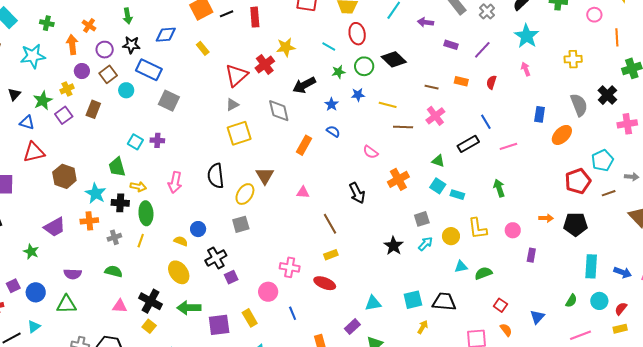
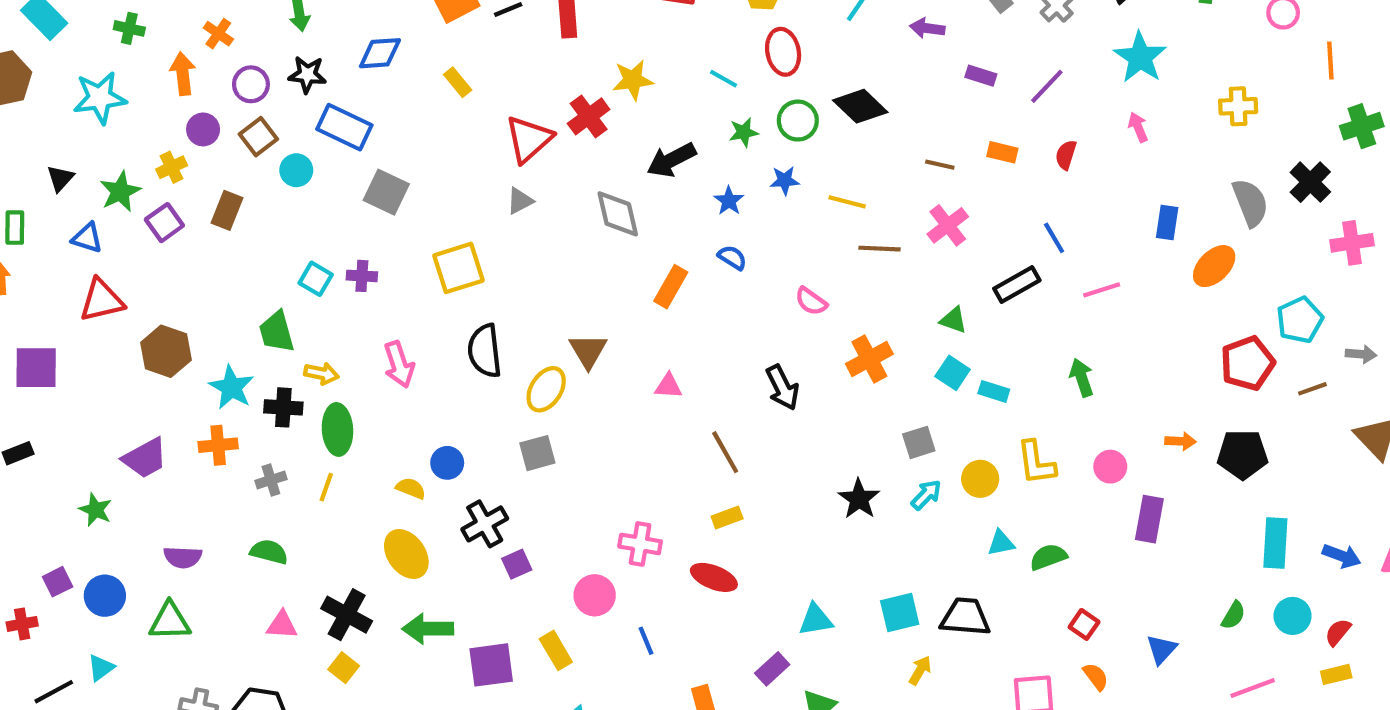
yellow square: (239, 133) -> (458, 268), moved
pink arrow: (175, 182) -> (399, 364), turned -30
purple rectangle: (531, 255) -> (1149, 519), size x1.5

